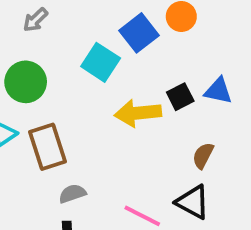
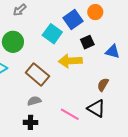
black square: (180, 97) -> (87, 42), moved
brown rectangle: (47, 147) -> (37, 74), moved, turned -35

